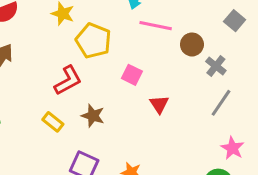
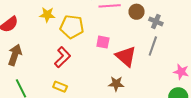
gray line: (221, 103) -> (153, 46), moved
red triangle: (159, 104) -> (126, 56), size x1.6
brown star: (93, 116) -> (116, 84), moved

